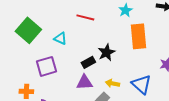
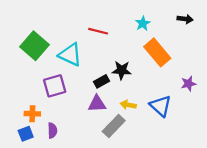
orange rectangle: (138, 36) -> (157, 52), turned -35
cyan triangle: (60, 38) -> (70, 55), size x1.6
black star: (106, 52) -> (122, 70), turned 30

